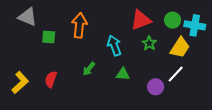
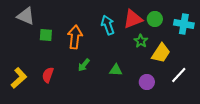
green circle: (173, 20) -> (155, 19), moved
orange arrow: (79, 25) -> (75, 37), moved
cyan arrow: (114, 45) -> (108, 25), moved
yellow trapezoid: (180, 48) -> (161, 53), moved
white line: (176, 74) -> (179, 75), moved

